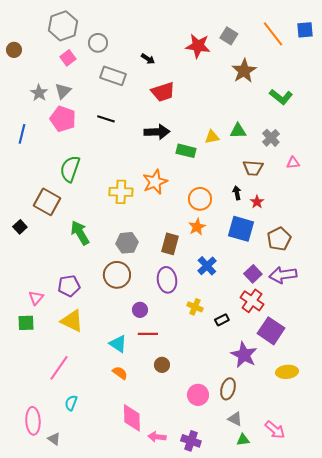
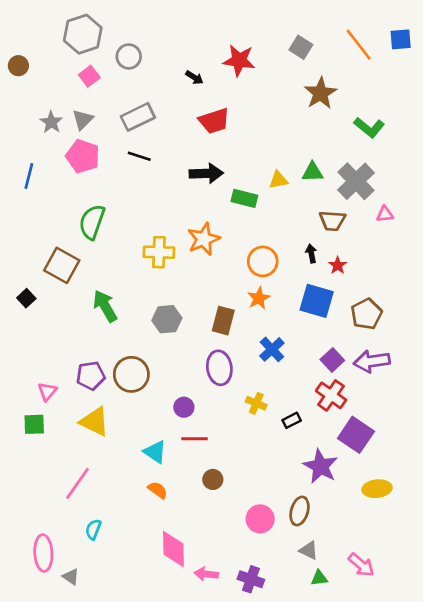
red star: (198, 46) -> (239, 60), moved
gray rectangle: (113, 76) -> (138, 117), moved, turned -45
gray cross: (271, 138) -> (356, 181), size x1.6
brown circle: (117, 275) -> (131, 374), moved

